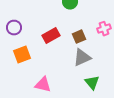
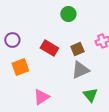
red rectangle: (51, 36) -> (49, 48), turned 60
pink triangle: (43, 85) -> (41, 97), turned -48

